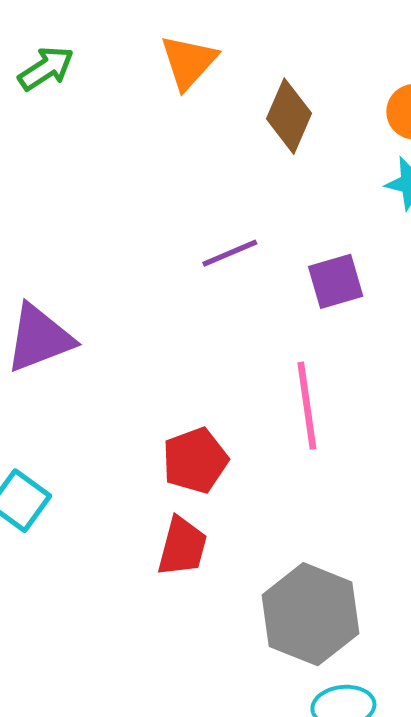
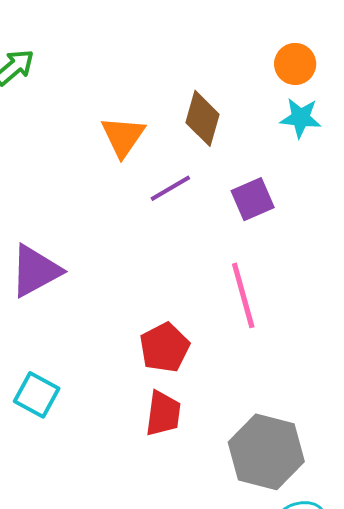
orange triangle: (189, 62) -> (123, 137), moved
brown diamond: (289, 116) -> (203, 118), moved

